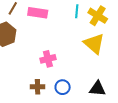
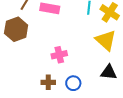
black triangle: (98, 89) -> (109, 72), moved

